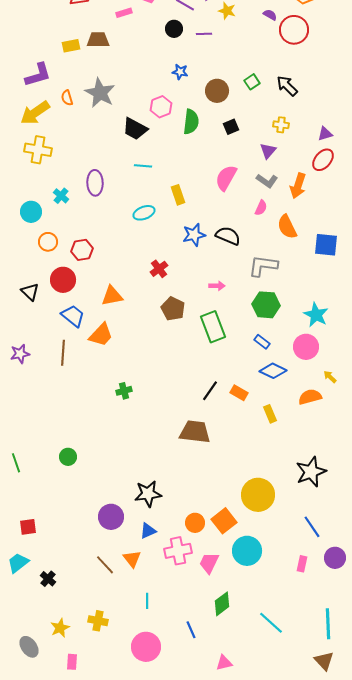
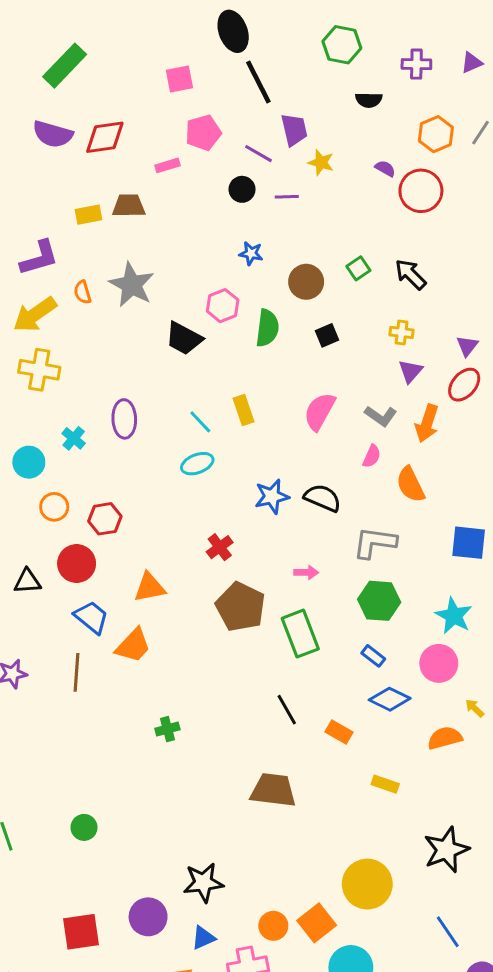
purple triangle: (325, 134) -> (467, 346), turned -35
purple triangle: (268, 151) -> (410, 371), moved
cyan line: (143, 166) -> (200, 422), moved, turned 42
yellow rectangle: (178, 195) -> (244, 410), moved
blue square: (326, 245) -> (469, 543), moved
black triangle: (30, 292) -> (27, 581), turned -48
brown pentagon: (173, 309) -> (241, 607), size x1.4
black line: (210, 391) -> (287, 710), moved, turned -65
yellow rectangle: (270, 414) -> (385, 784), moved, turned -48
red square: (28, 527) -> (81, 932), moved, size x1.5

